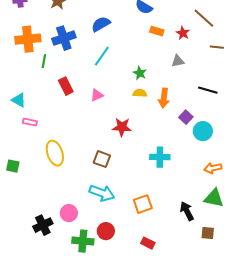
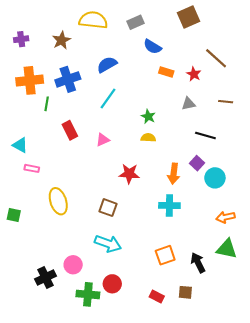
brown line: (217, 47) -> (226, 102), moved
black line: (208, 90) -> (205, 136), moved
orange arrow: (164, 98) -> (174, 174), moved
orange square: (143, 204) -> (165, 255), moved
brown square: (208, 233) -> (185, 292), moved

